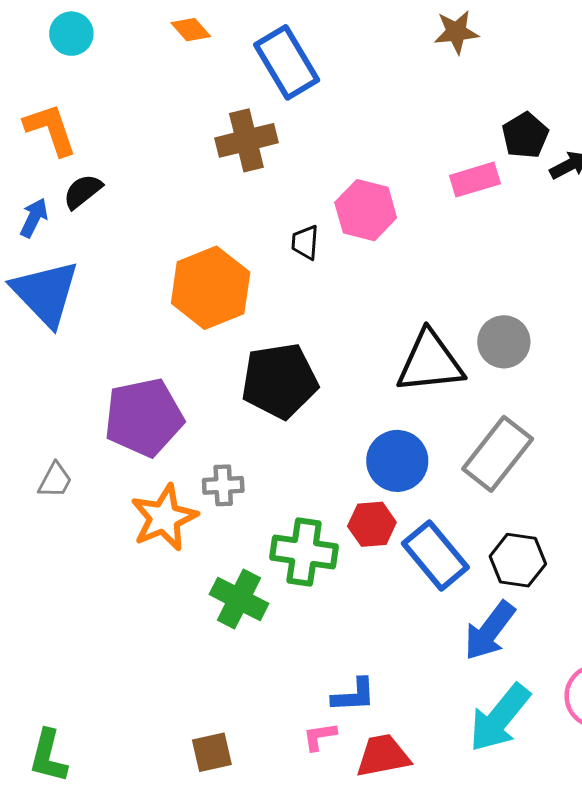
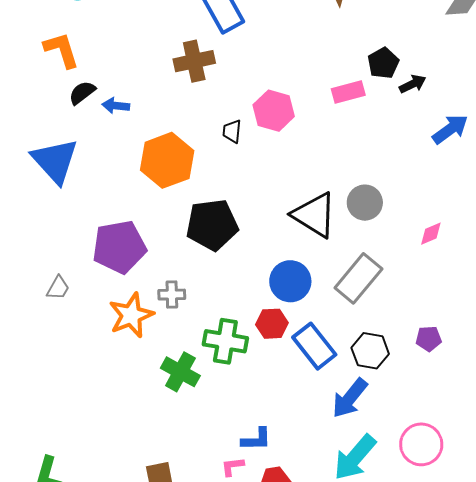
blue arrow: (34, 218) -> (116, 106), moved, turned -112
black triangle: (430, 362) -> (314, 215), turned 36

